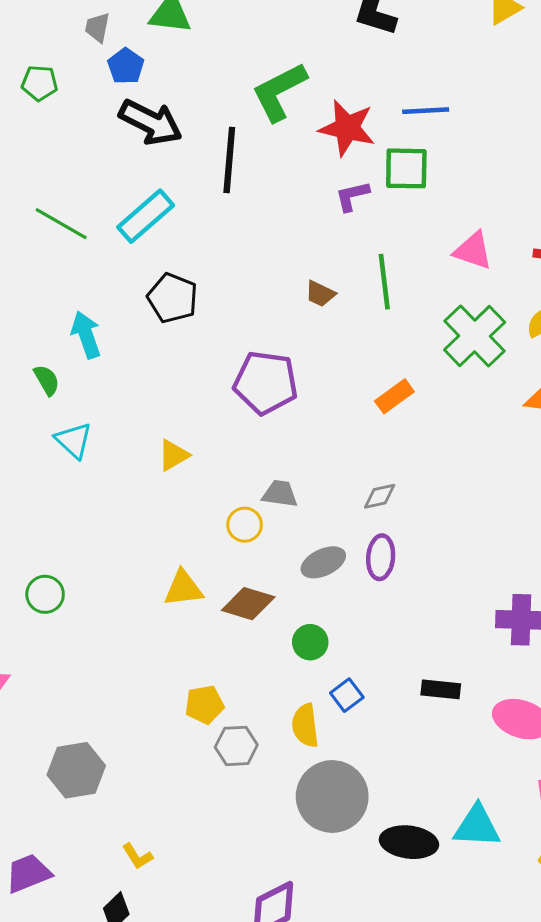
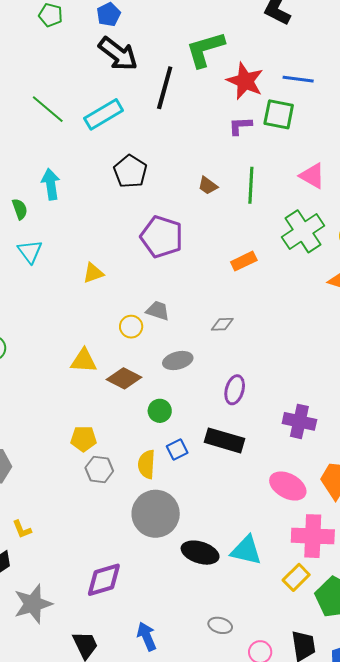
black pentagon: (173, 298) -> (130, 171), moved
purple ellipse: (381, 557) -> (235, 390), moved
black rectangle: (441, 689) -> (225, 440), moved, size x1.5

